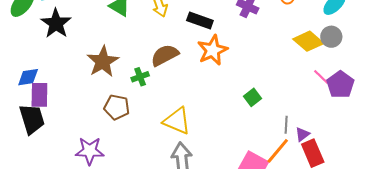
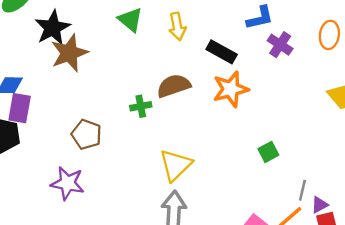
brown star: (103, 62) -> (69, 53), moved
brown pentagon: (117, 107) -> (86, 134), moved
yellow triangle: (177, 121) -> (176, 165), turned 44

